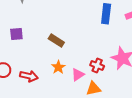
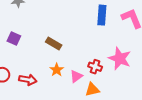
purple square: (16, 34) -> (14, 39), turned 32

